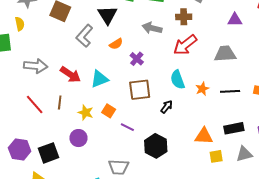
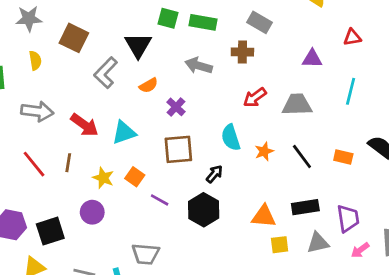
yellow semicircle: (20, 24) -> (35, 61), moved
red arrow: (185, 45) -> (255, 97), moved, size x0.7
black line: (230, 91) -> (302, 156), turned 54
black hexagon: (156, 146) -> (204, 210), moved

